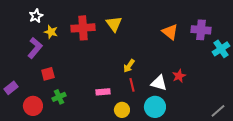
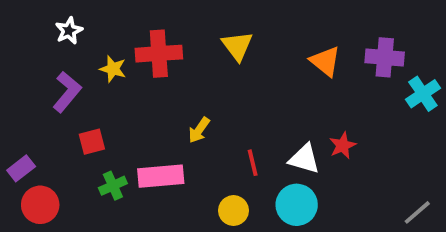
yellow triangle: (114, 24) -> (237, 46), moved
yellow star: (51, 32) -> (113, 69), moved
yellow arrow: (129, 66) -> (199, 130), moved
pink rectangle: (103, 92) -> (161, 176), moved, size x1.6
red circle: (33, 106) -> (40, 205), moved

